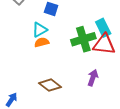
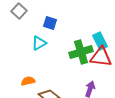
orange semicircle: (42, 42) -> (28, 81), moved

